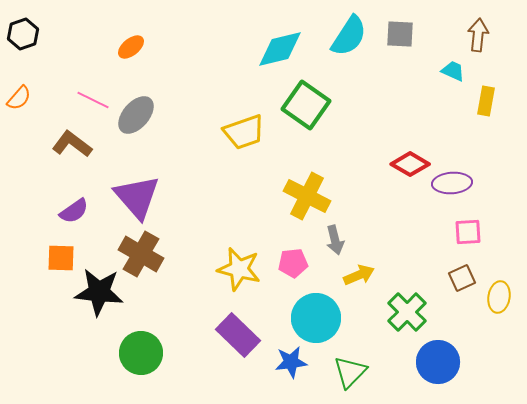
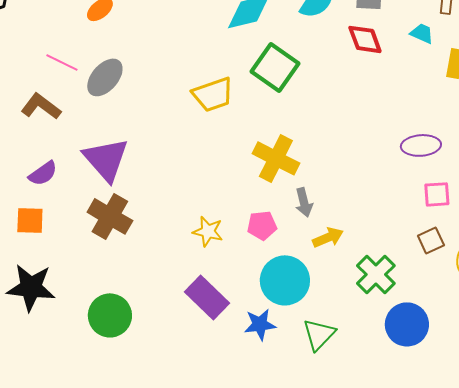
red diamond: (410, 164) -> (365, 39), moved, turned 39
yellow star: (239, 269) -> (208, 231), size x0.7
black star: (99, 292) -> (31, 287), moved

